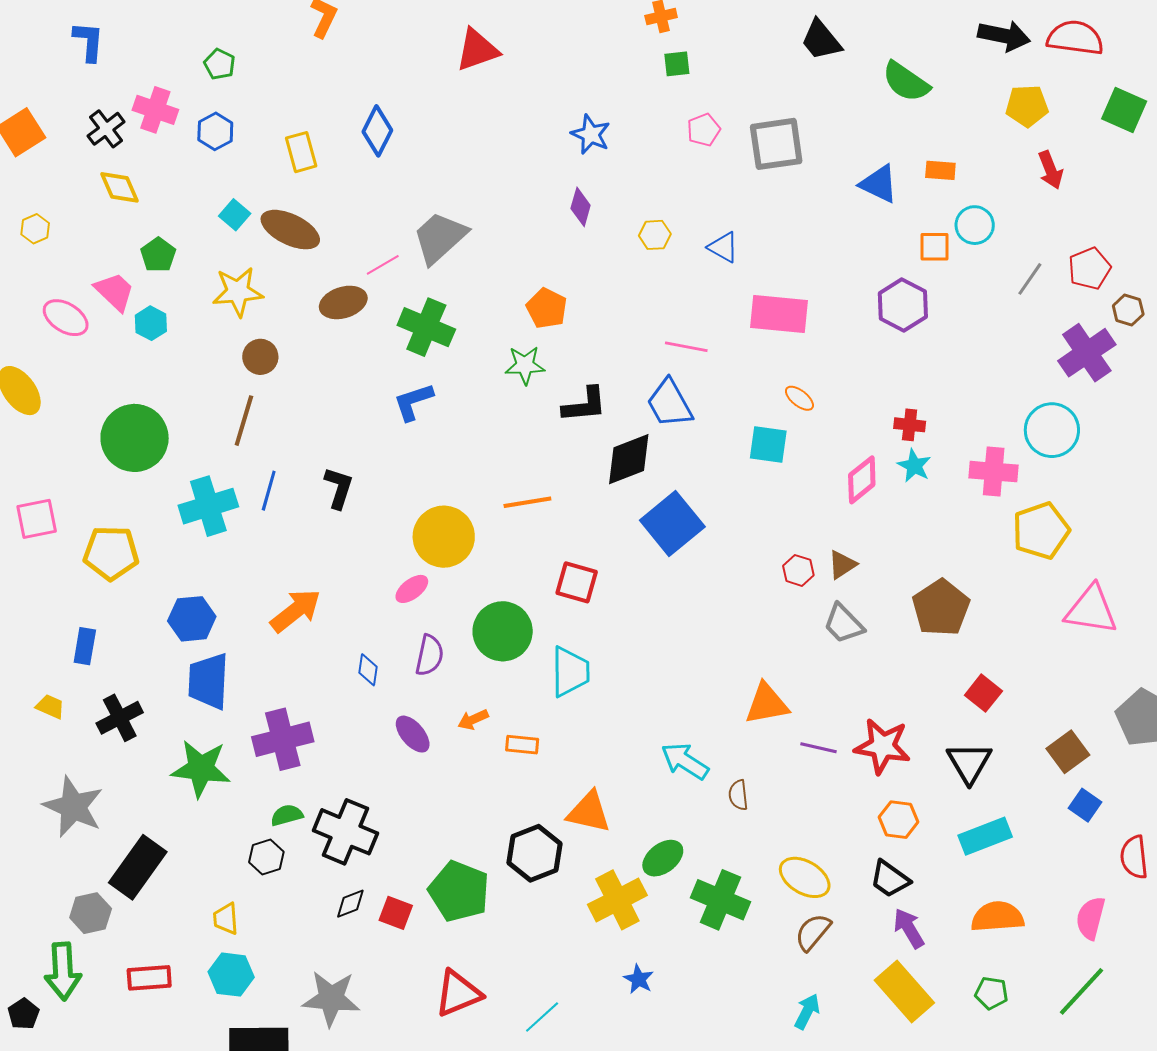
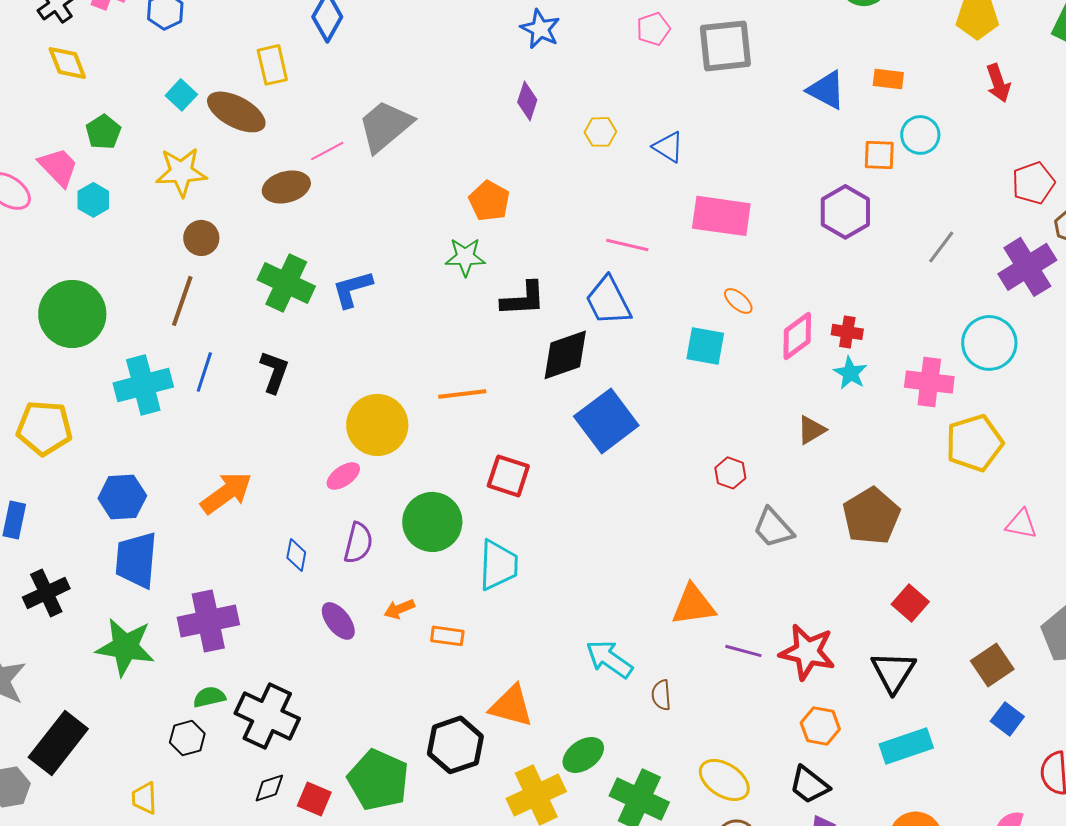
yellow rectangle: (301, 152) -> (272, 65), moved
gray line: (1030, 279) -> (941, 247), moved
green cross: (426, 327) -> (286, 283), moved
pink diamond: (862, 480) -> (797, 336), moved
brown triangle: (842, 565) -> (811, 430), moved
pink triangle: (1091, 610) -> (1021, 524), size x0.6

